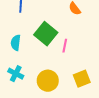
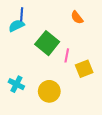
cyan semicircle: (16, 43) -> (16, 26), moved, turned 56
yellow square: (82, 79) -> (84, 69), moved

